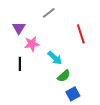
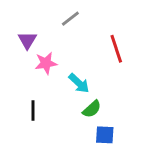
black line: (20, 64) -> (33, 110), moved
blue square: (73, 94) -> (105, 135), turned 32

